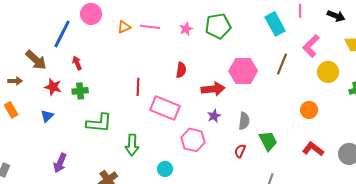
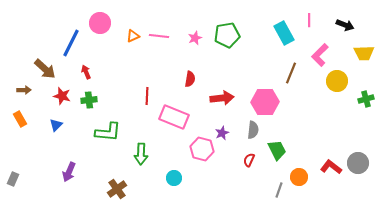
pink hexagon: (243, 71) -> (265, 102), moved
orange circle: (309, 110) -> (299, 177), moved
purple star: (214, 116) -> (222, 133), moved
red L-shape: (313, 149) -> (331, 167), moved

